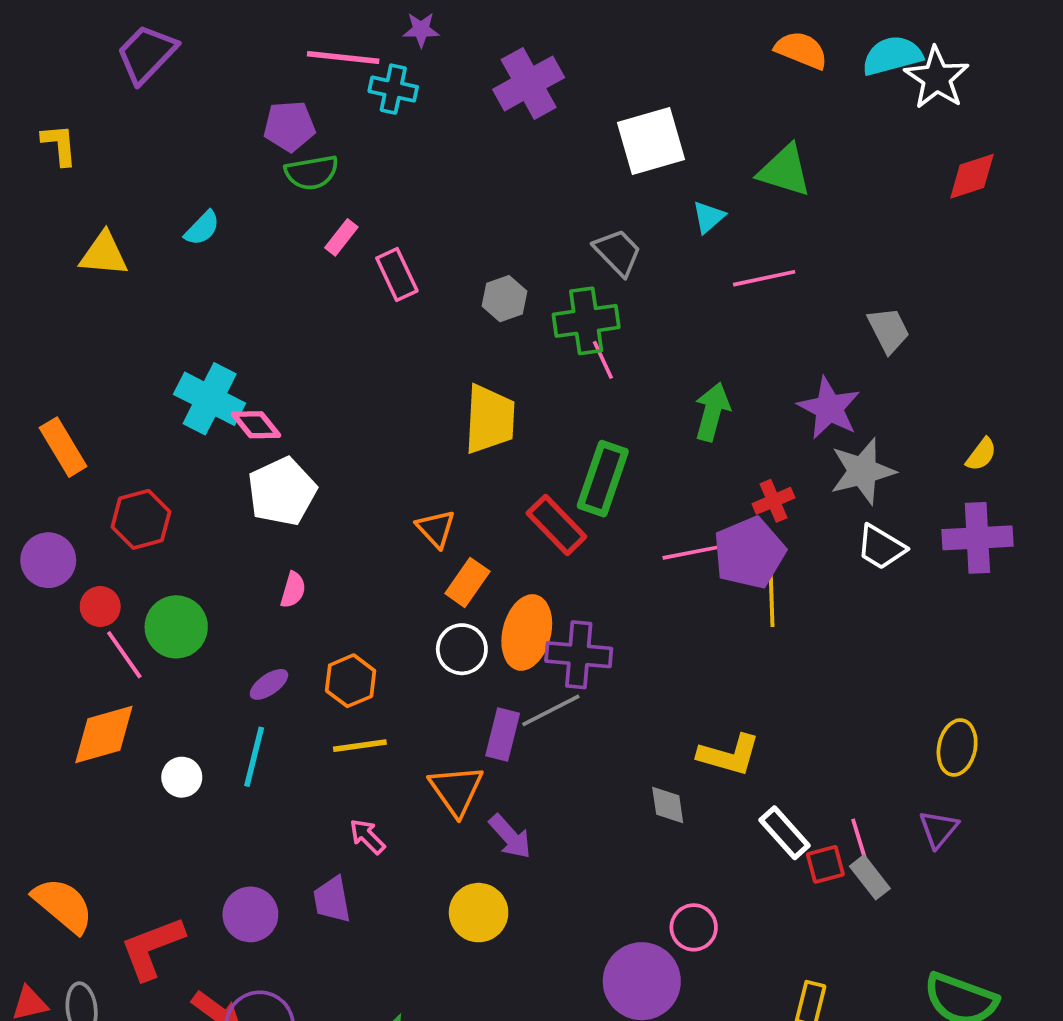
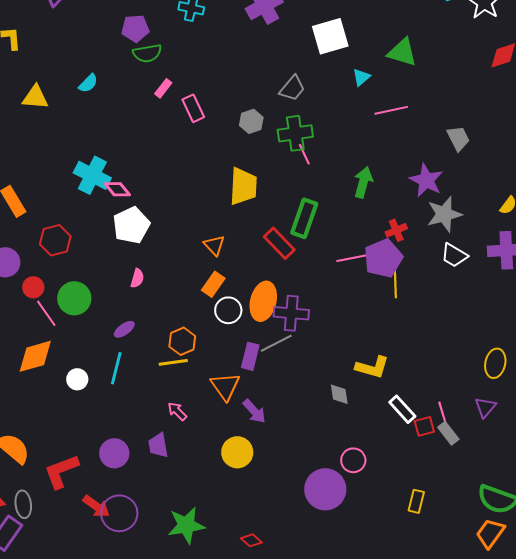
gray trapezoid: (618, 252) -> (292, 88), moved, turned 84
orange rectangle: (467, 582) -> (213, 284), moved
orange hexagon: (351, 681) -> (182, 341), moved

